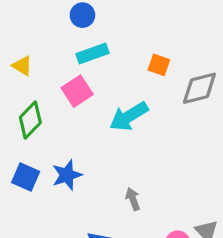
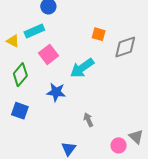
cyan rectangle: (92, 53) -> (34, 31), moved
blue star: (67, 175) -> (56, 92), moved, turned 30

